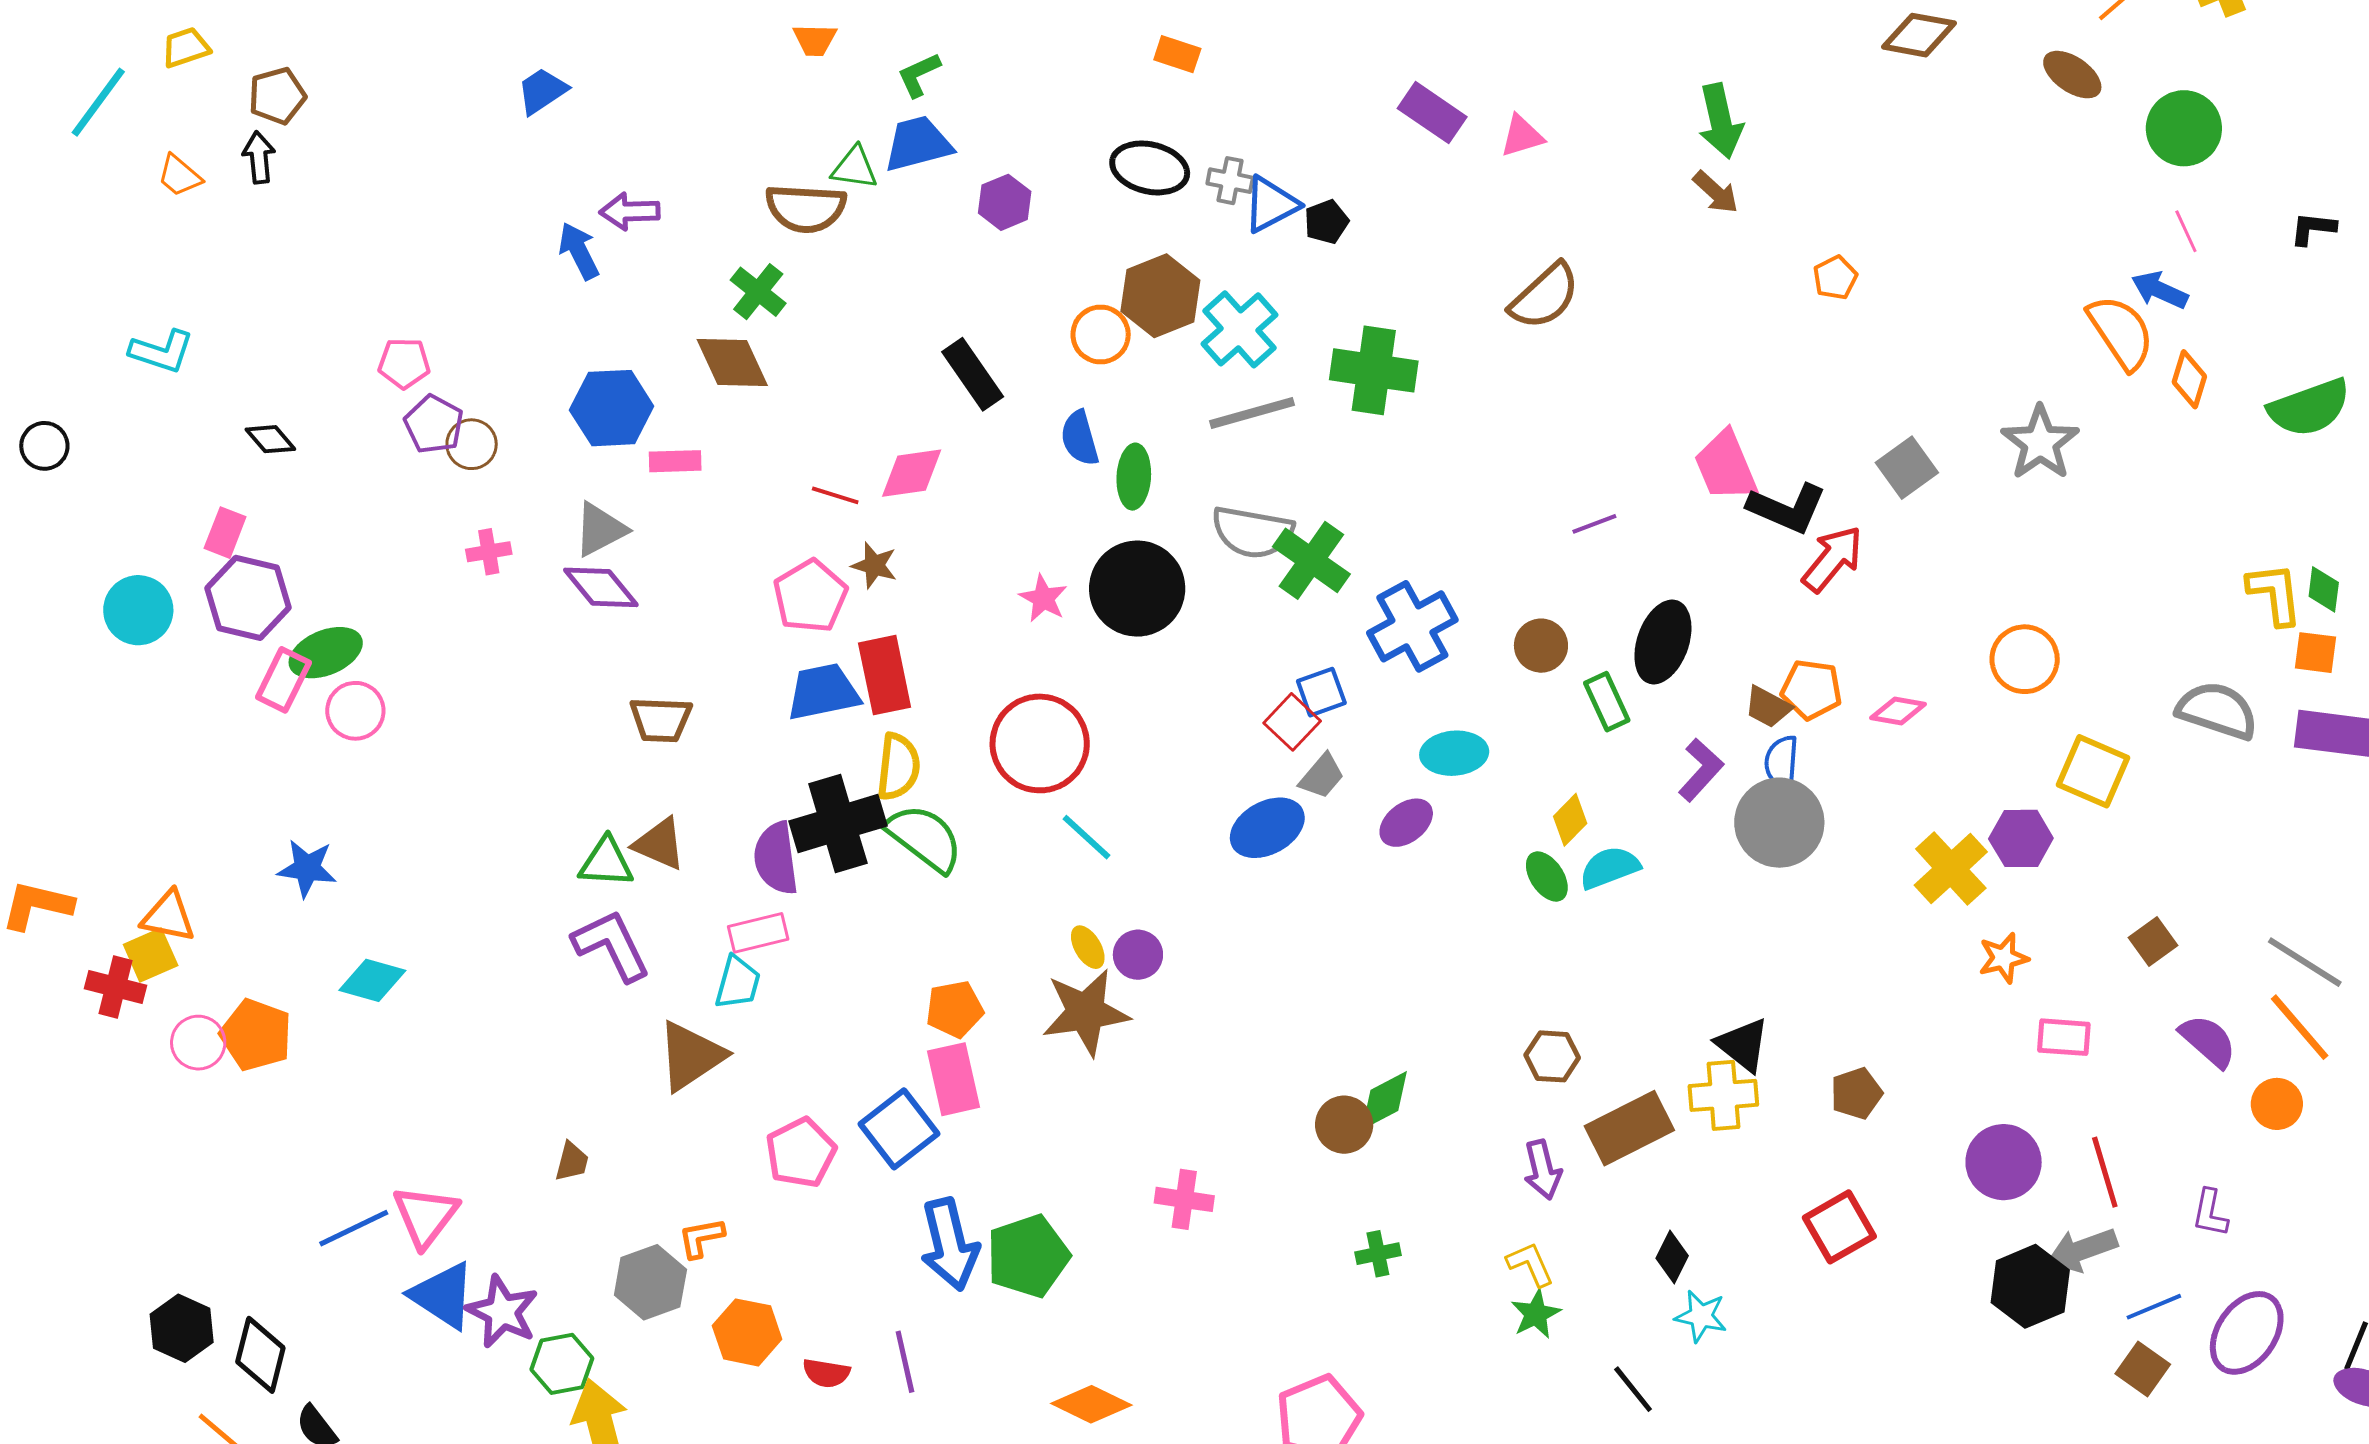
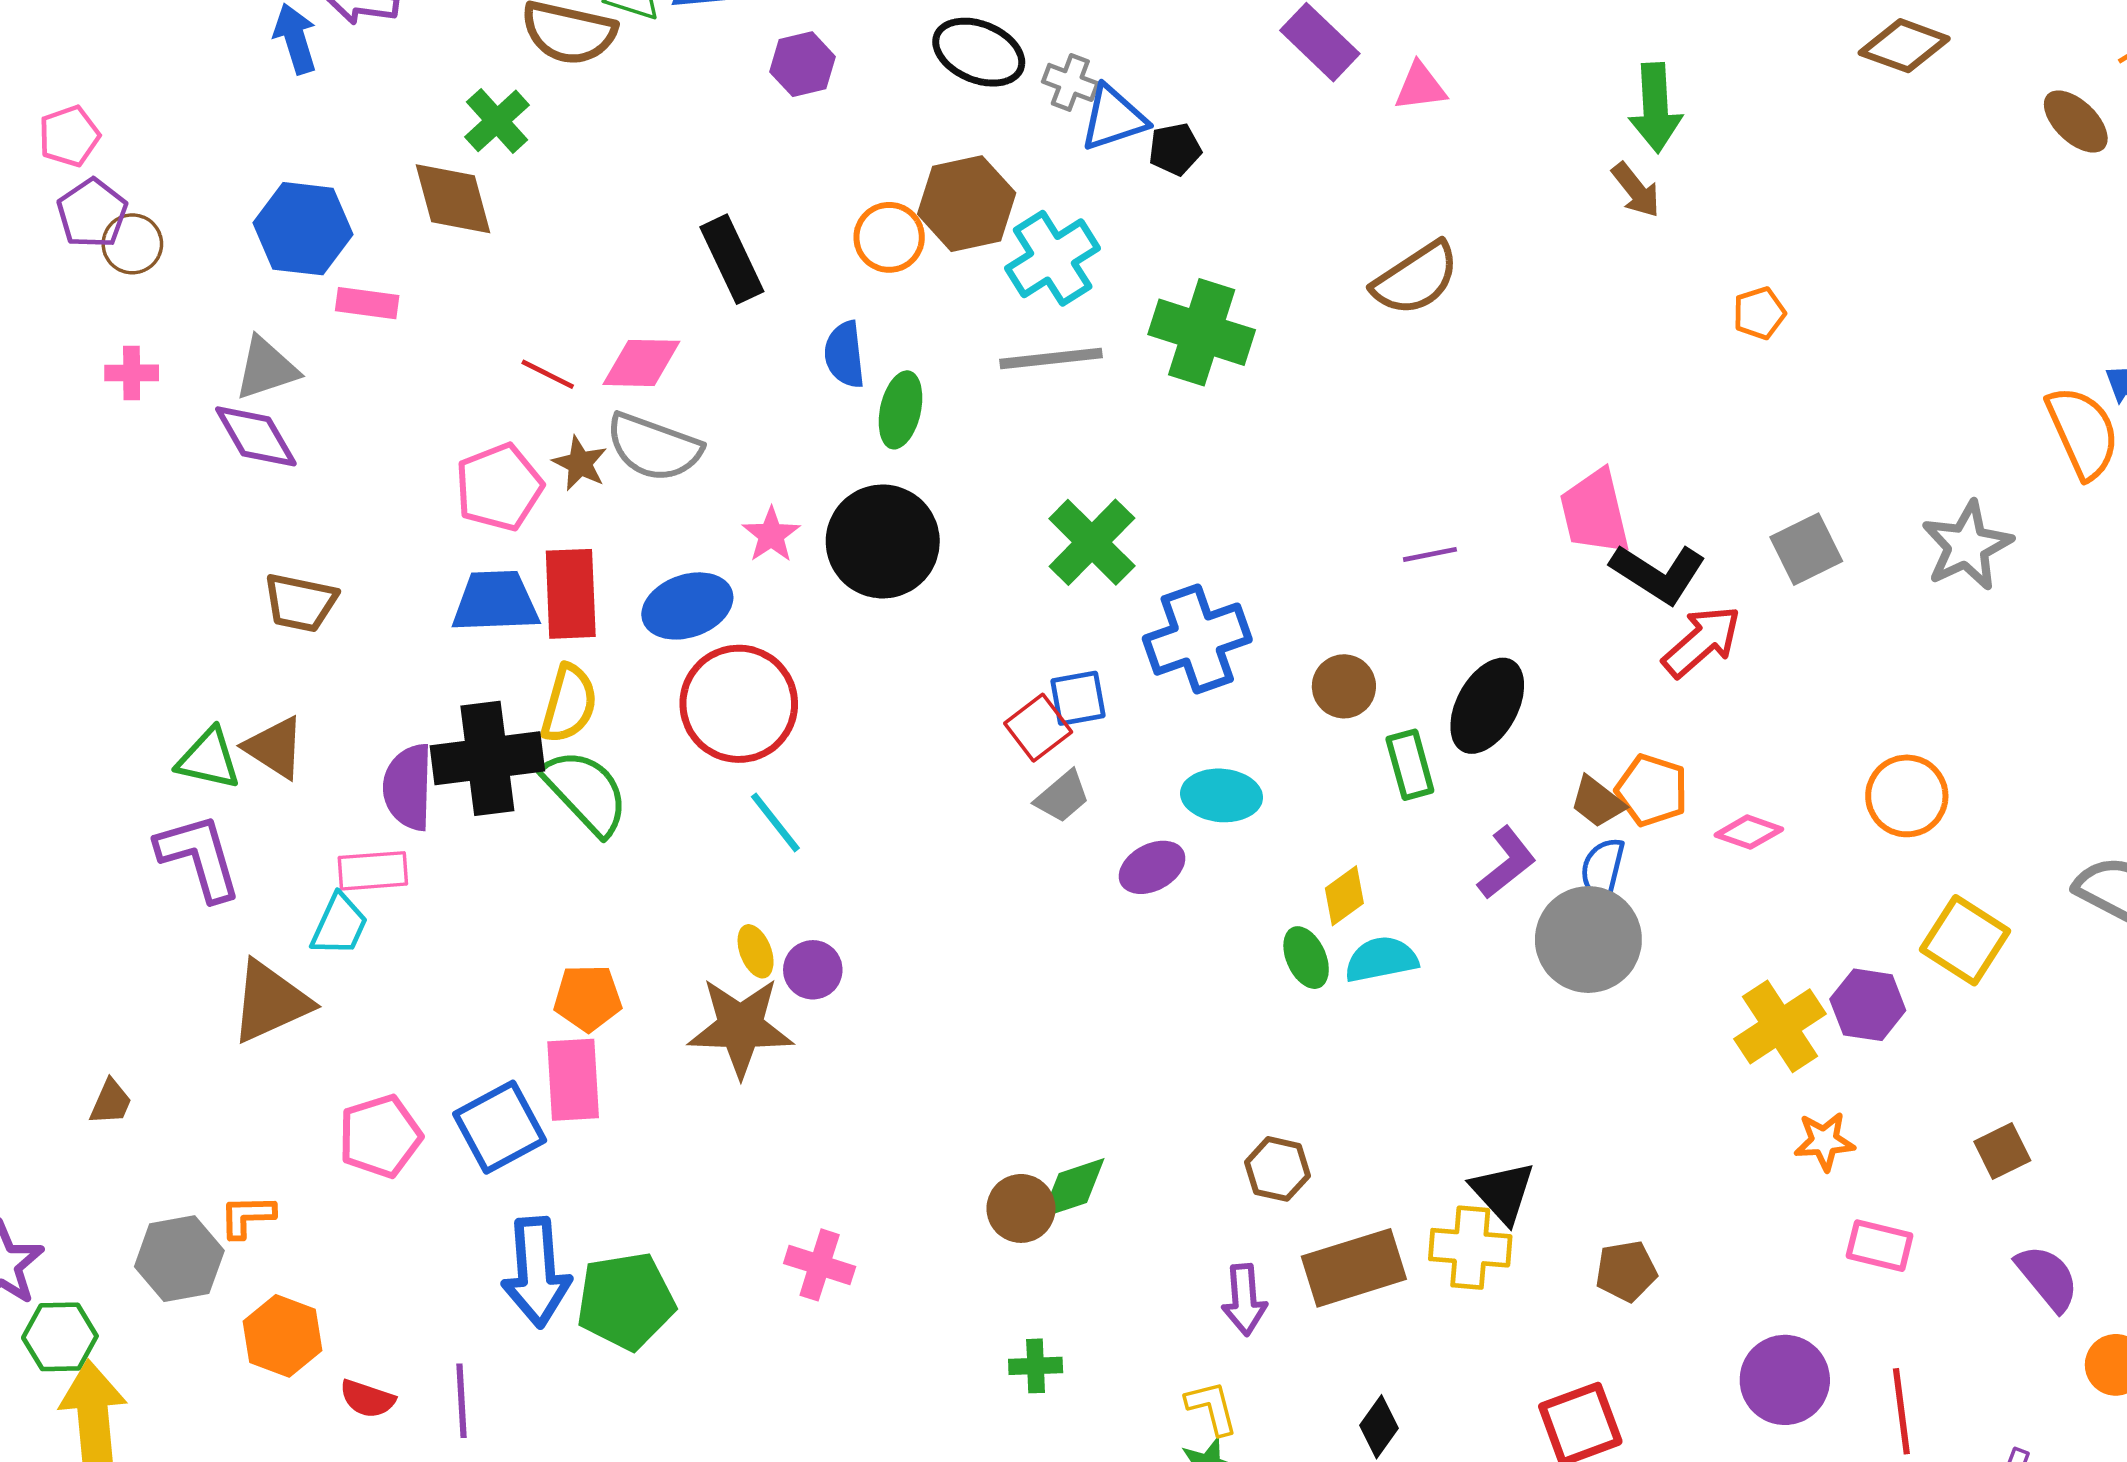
pink pentagon: (404, 363) -> (69, 136), turned -30
gray semicircle: (1252, 532) -> (654, 447), moved
blue ellipse: (1267, 828) -> (687, 606), moved

